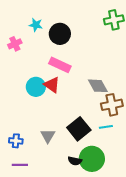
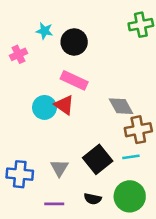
blue cross: (16, 141) -> (20, 174), size x1.5
green circle: (92, 159) -> (130, 196), moved
purple line: (20, 165) -> (54, 204), moved

